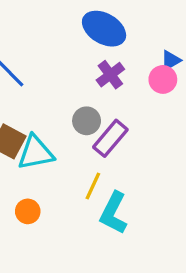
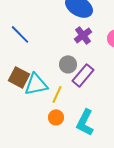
yellow line: (93, 186) -> (57, 94), moved
orange circle: (28, 211) -> (56, 117), moved

